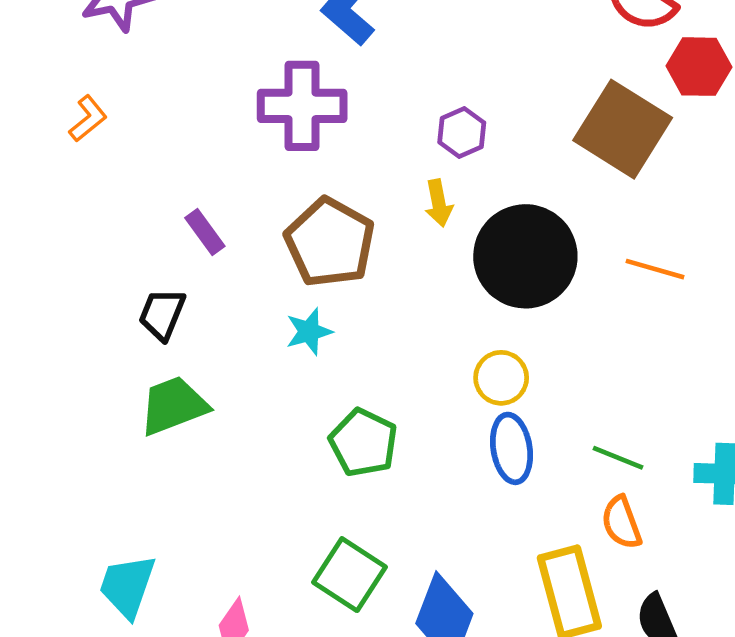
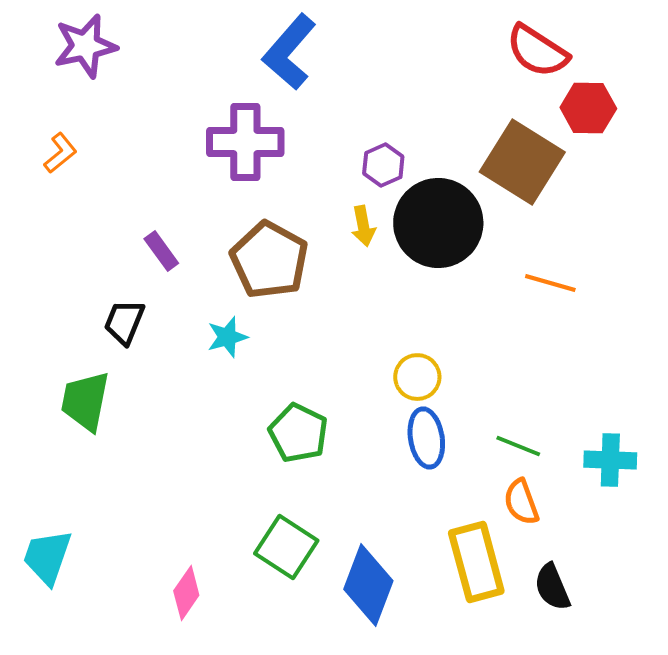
black circle: (525, 256) -> (438, 223), moved
cyan star: (309, 332) -> (227, 337), moved
green trapezoid: (174, 406) -> (85, 401), moved, turned -58
cyan trapezoid: (127, 586) -> (47, 557), moved

